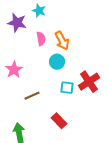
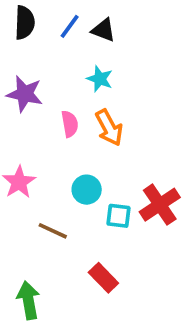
cyan star: (39, 11) -> (100, 79), moved
cyan circle: (57, 62) -> (87, 190), moved
brown line: (32, 96) -> (53, 231), turned 49

